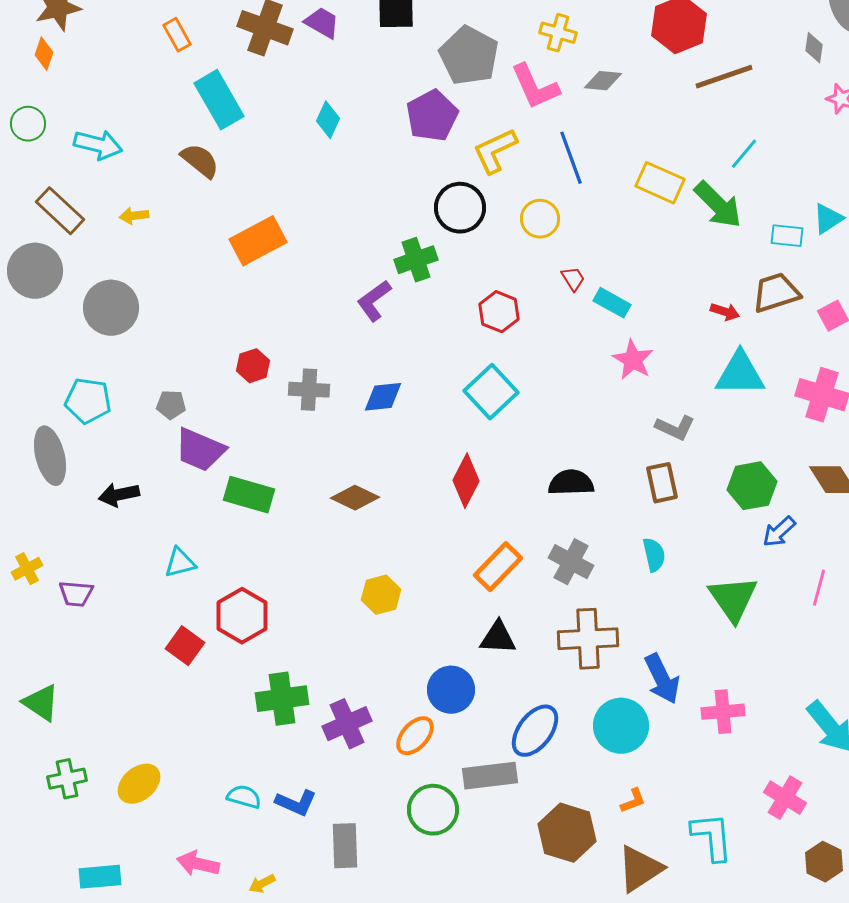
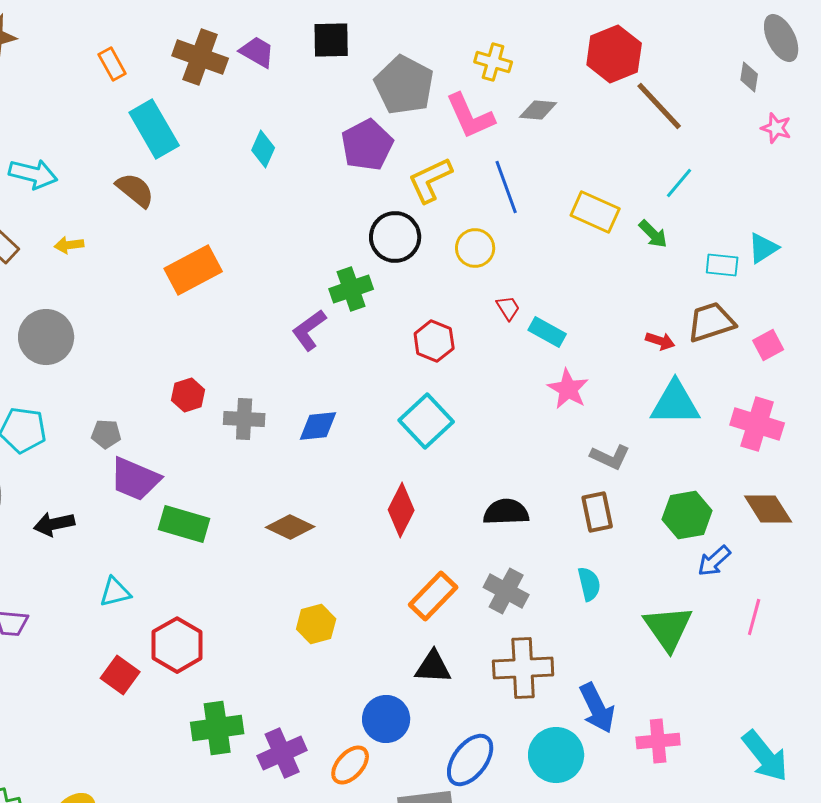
brown line: (724, 77) -> (659, 106), turned 66
green arrow: (718, 205) -> (653, 234), size x0.6

